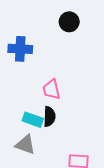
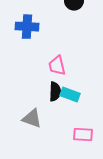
cyan rectangle: (33, 120) -> (70, 95), moved

